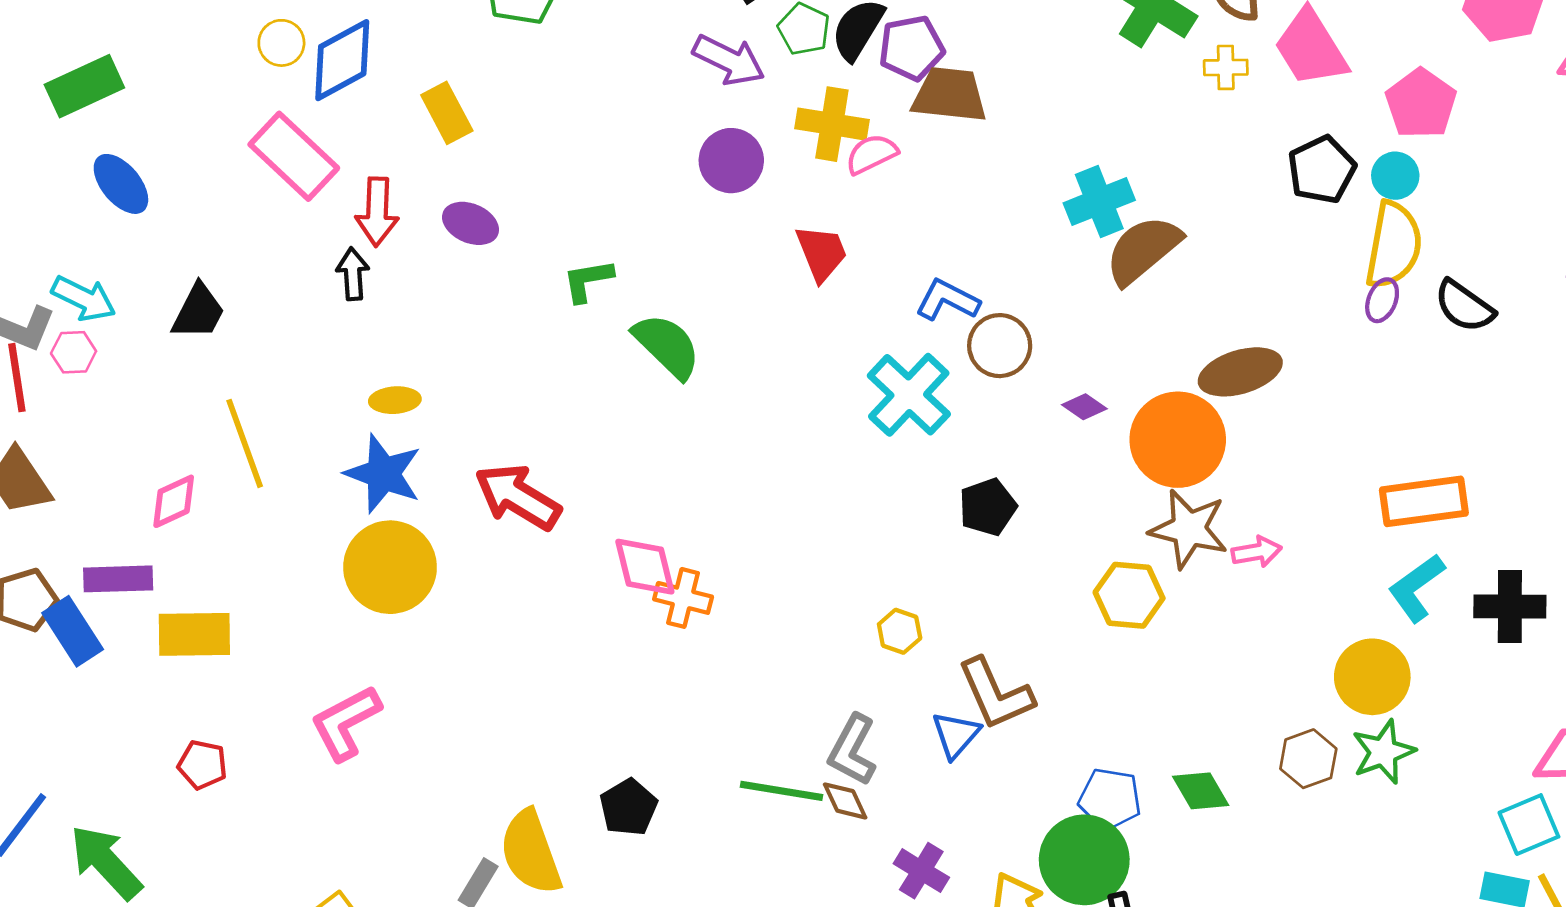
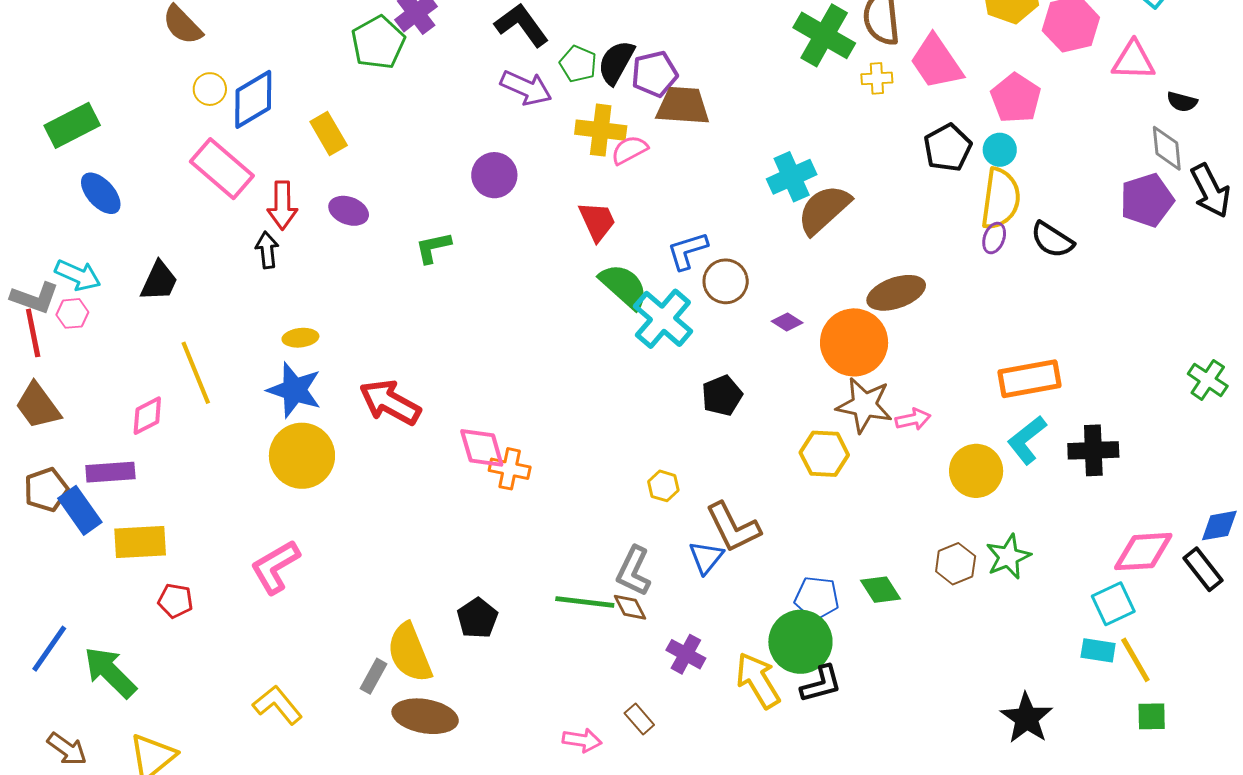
purple circle: (731, 161) -> (494, 175), moved
blue L-shape: (947, 300) -> (687, 251), turned -42
green semicircle: (667, 346) -> (624, 286), moved
yellow rectangle: (194, 634) -> (140, 542), moved
yellow circle: (1372, 677) -> (976, 471), moved

